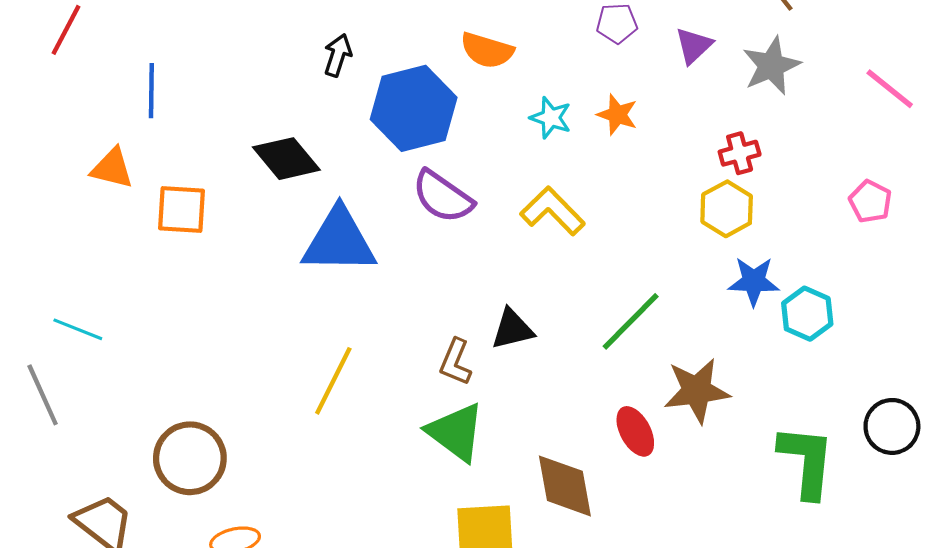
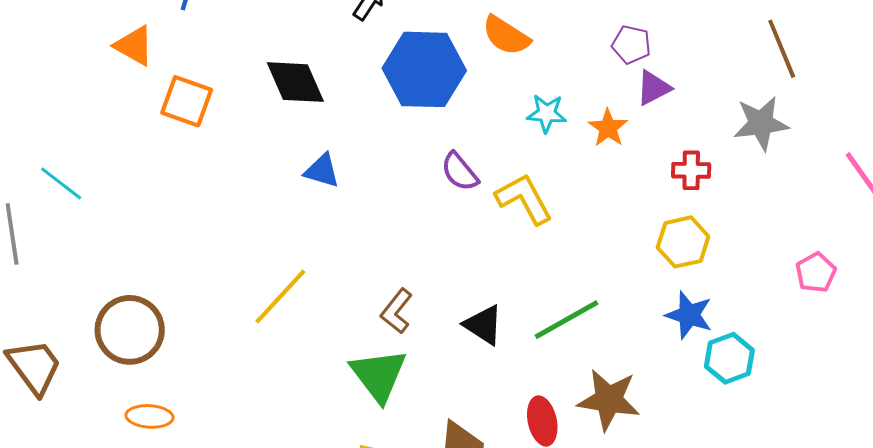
purple triangle: (694, 46) -> (653, 88), moved
cyan star: (551, 118) -> (547, 113), turned -30
red cross: (740, 153) -> (691, 170), moved
purple semicircle: (443, 197) -> (460, 172), moved, size x0.7
blue triangle: (339, 241) -> (322, 171), size x0.5
black triangle: (512, 329) -> (483, 325), moved, turned 30

